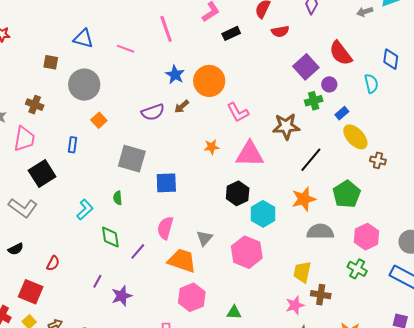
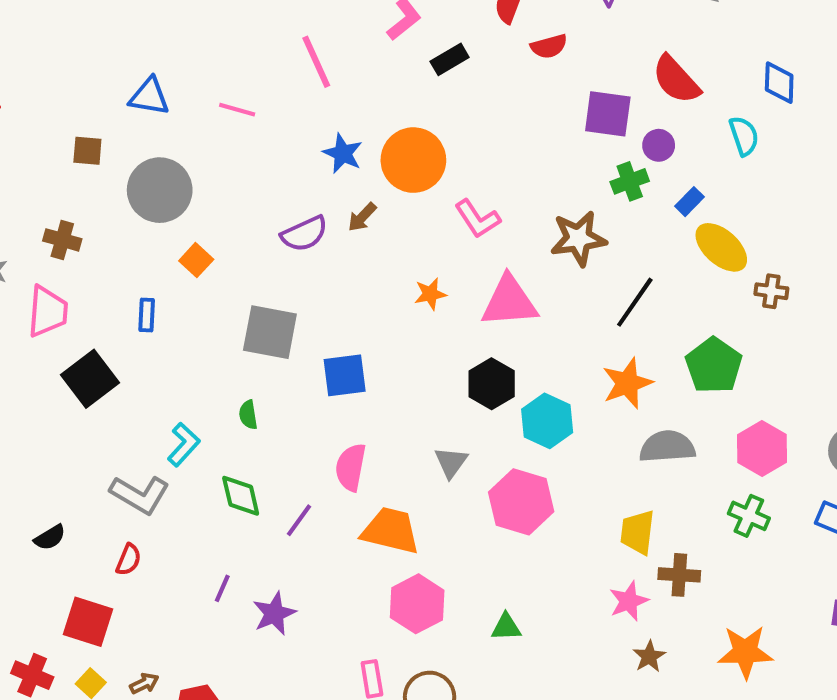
purple square: (306, 67) -> (608, 114), turned -35
gray L-shape: (23, 208) -> (140, 495), moved
gray triangle: (204, 238) -> (451, 462), moved

